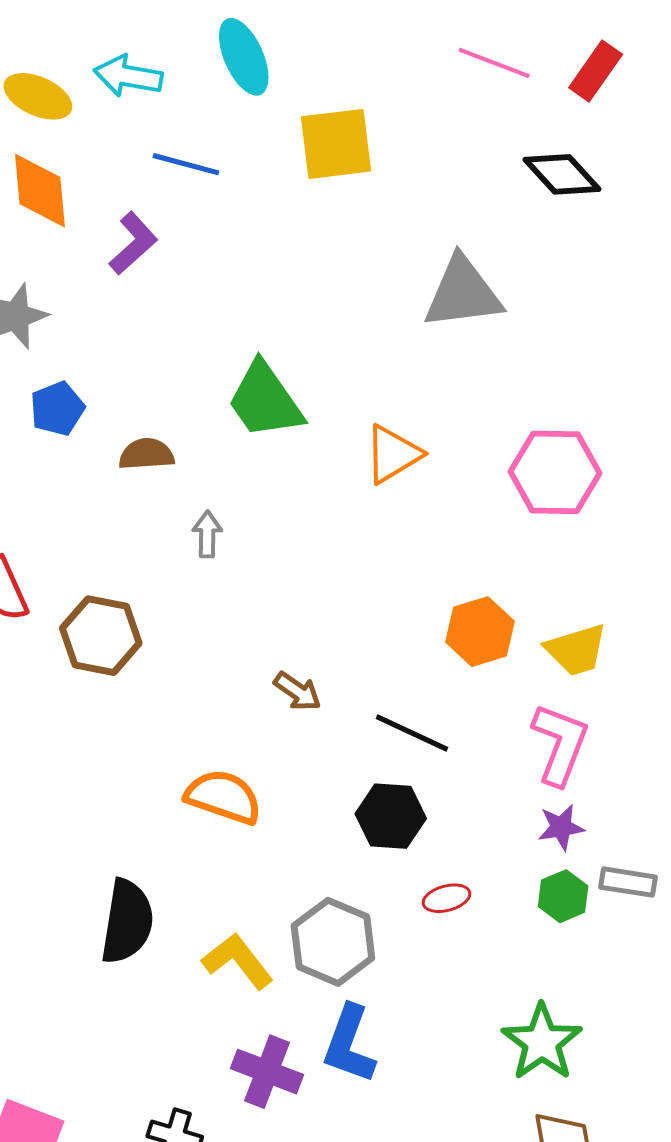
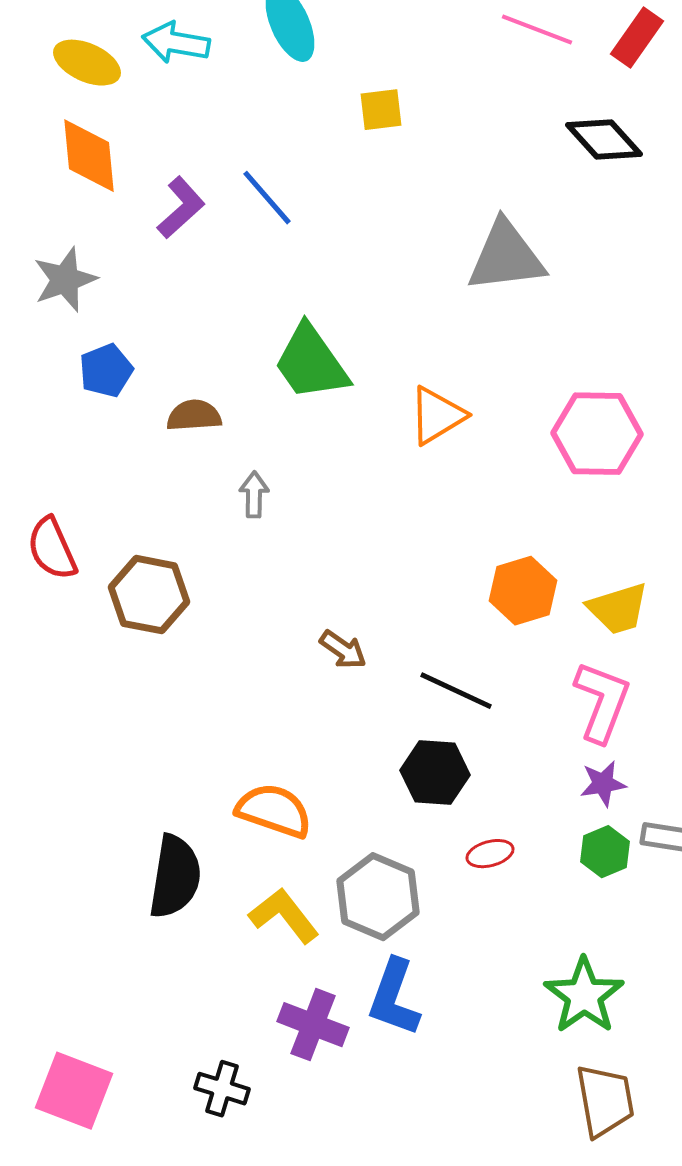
yellow square: (336, 144) -> (381, 110), size x0.6
blue line: (186, 164) -> (267, 198), moved, turned 34
orange semicircle: (223, 797) -> (274, 811), moved

